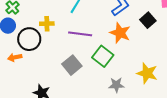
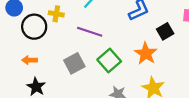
orange star: (120, 33) -> (146, 53), moved
orange arrow: (15, 57) -> (30, 60), moved

